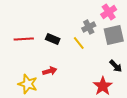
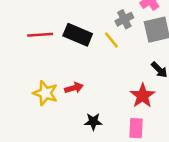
black rectangle: (53, 39) -> (78, 35), size x1.5
red arrow: (50, 71) -> (74, 88), moved

